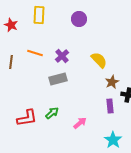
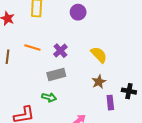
brown star: (112, 82) -> (99, 82), moved
green arrow: (52, 113) -> (49, 97), moved, turned 56

